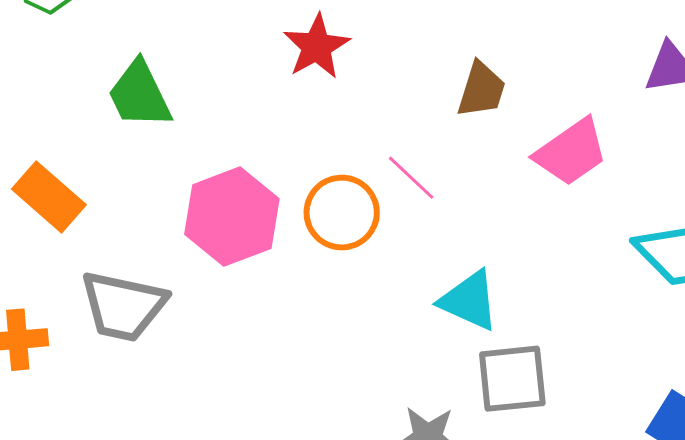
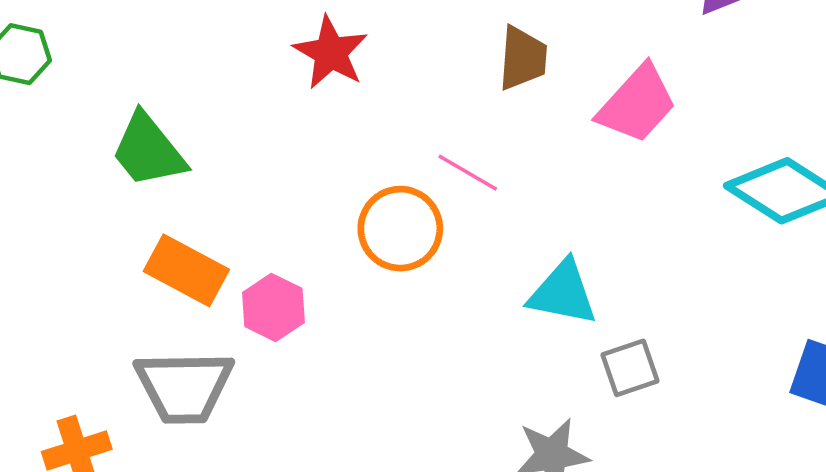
orange rectangle: (49, 197) -> (186, 270), moved
pink hexagon: (232, 217) -> (273, 307), moved, size x0.6
gray square: (512, 379) -> (630, 368), size x0.7

